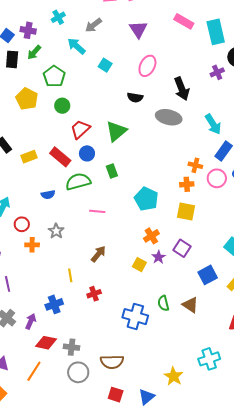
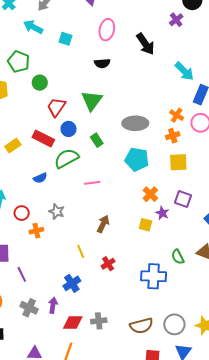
green circle: (62, 106) -> (40, 83), moved
gray ellipse: (169, 117) -> (135, 123), moved
orange cross: (195, 165) -> (177, 115), turned 32
gray circle: (78, 372) -> (174, 324), moved

